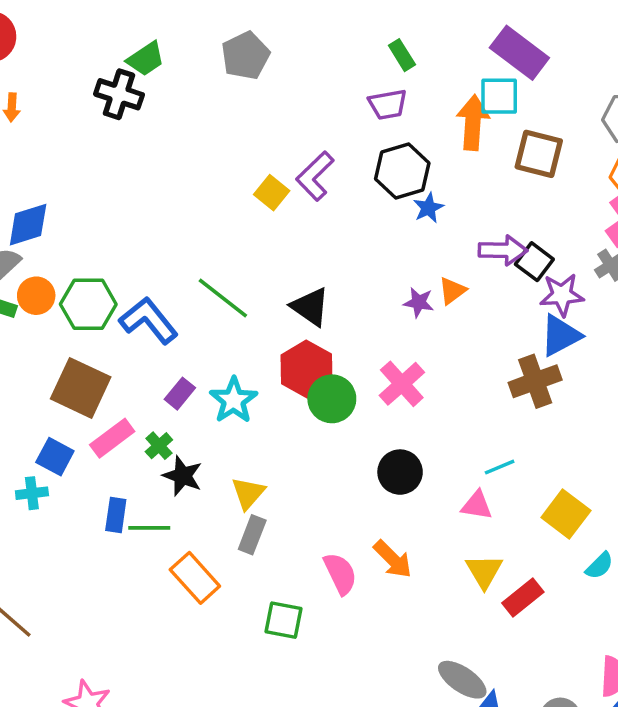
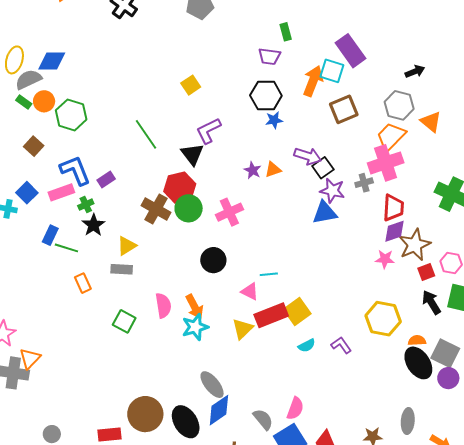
brown square: (539, 154) -> (344, 109), turned 36
purple L-shape: (315, 176) -> (208, 131), moved
blue L-shape: (149, 321) -> (75, 170), moved
brown cross: (535, 381) -> (156, 209), moved, turned 32
brown square: (81, 388) -> (34, 146), moved, size x0.6
cyan star: (234, 400) -> (195, 327), moved
gray rectangle: (252, 535) -> (122, 269), turned 55
orange rectangle: (195, 578) -> (83, 283), size x0.7
red rectangle: (523, 597) -> (271, 315), moved, size x1.4

